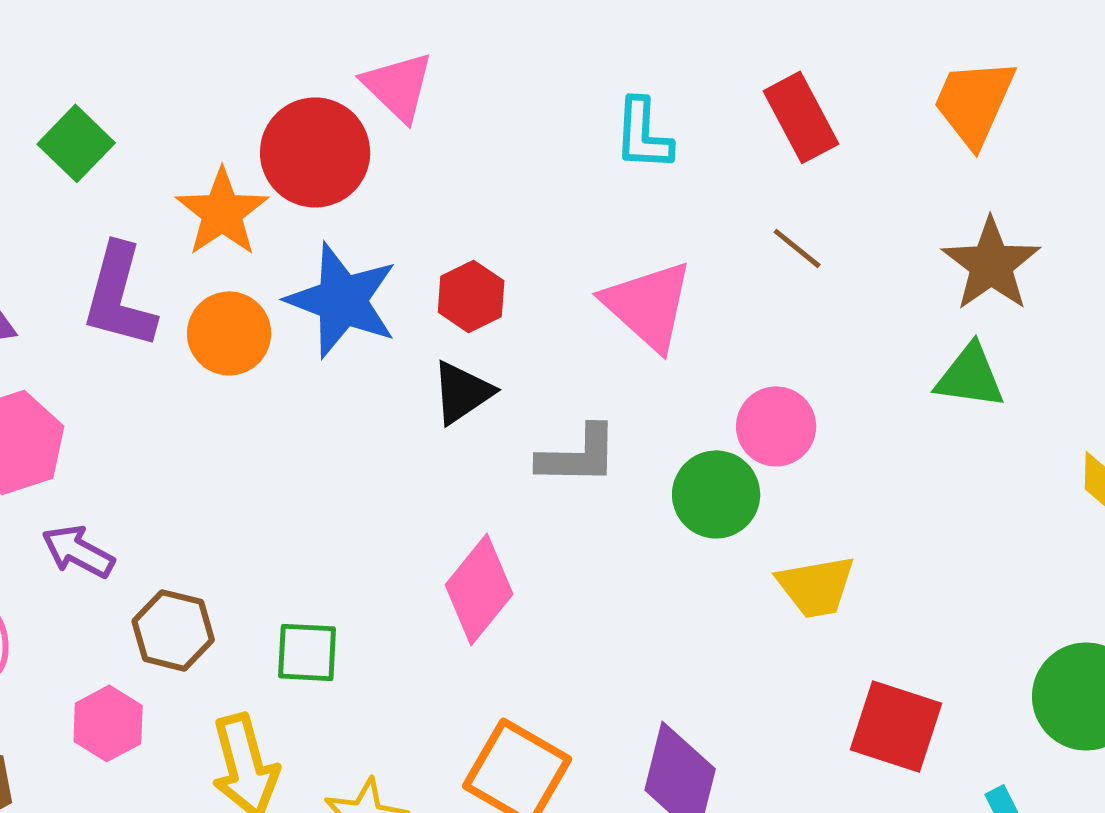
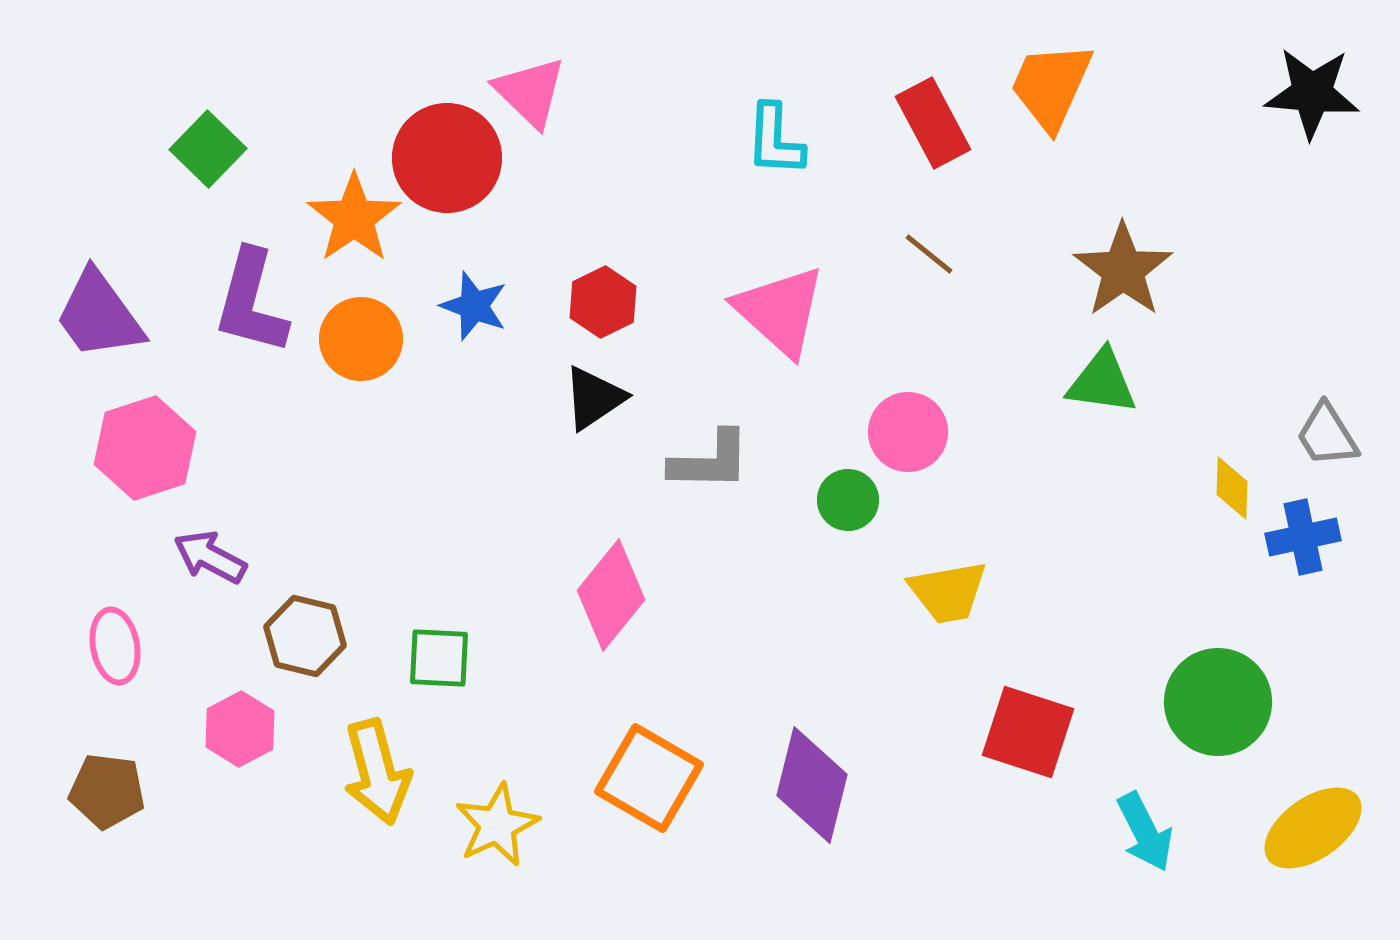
orange trapezoid: (974, 102) -> (1051, 86), moved
blue star: (342, 300) -> (474, 306), size x0.6
green circle: (716, 494) -> (848, 500), size x0.7

